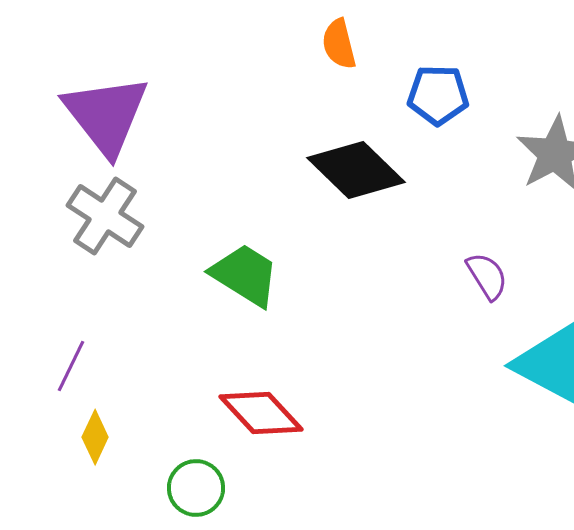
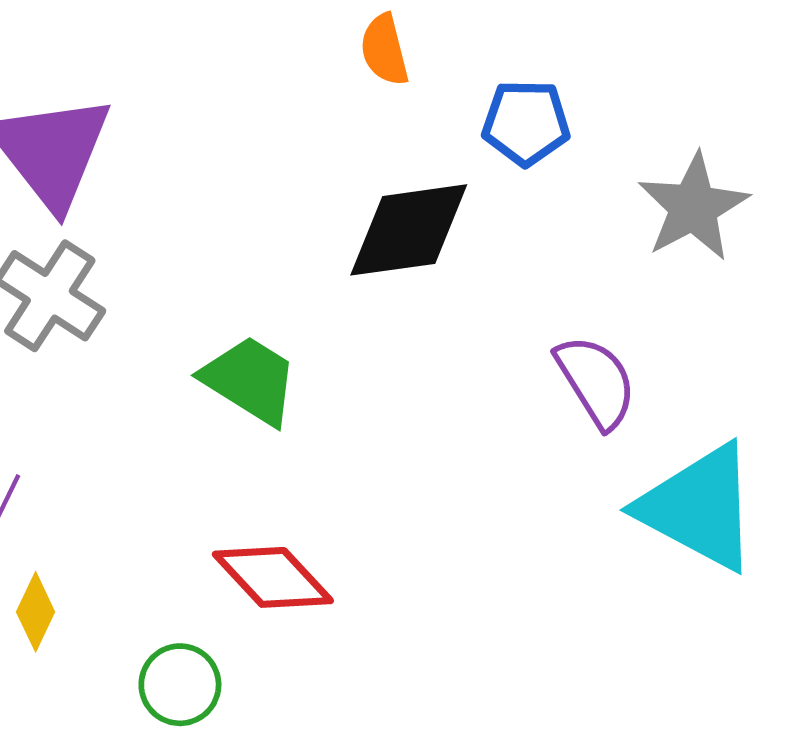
black diamond: (356, 170) -> (409, 230), turned -52
purple semicircle: (487, 276) -> (596, 382), size x1.4

